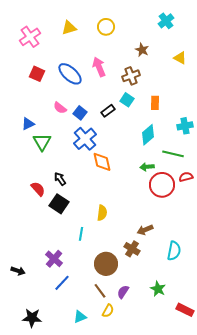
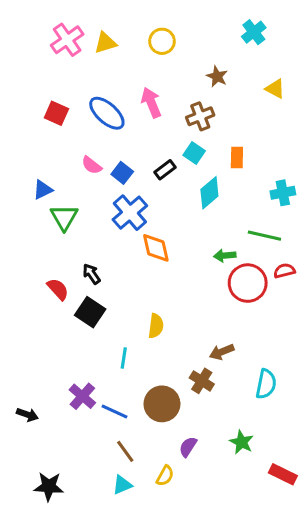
pink cross: (30, 37) -> (67, 40), moved
cyan diamond: (148, 135) -> (209, 193), moved
blue line: (62, 283) -> (115, 412), moved, turned 72
brown line: (100, 291) -> (125, 451), moved

